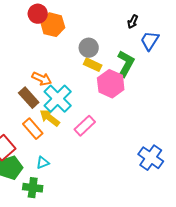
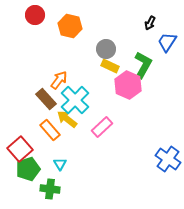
red circle: (38, 14) -> (35, 15), moved
orange arrow: (42, 79) -> (59, 80), turned -78
cyan triangle: (43, 163) -> (60, 164), turned -40

